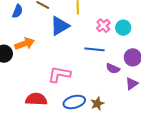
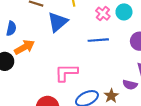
blue semicircle: (17, 11) -> (11, 28), moved
purple semicircle: (113, 68) -> (130, 85), moved

